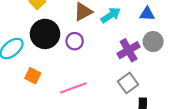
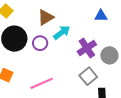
cyan arrow: (111, 15) -> (62, 32), moved
gray circle: (153, 42) -> (109, 55), moved

